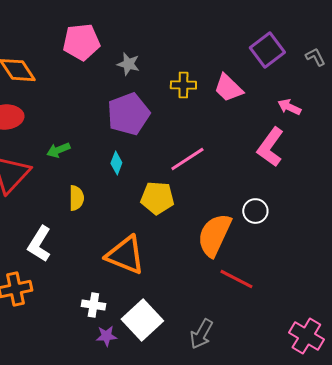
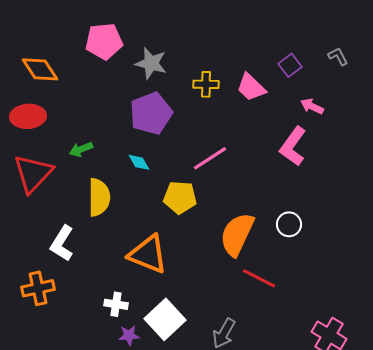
purple square: (267, 50) -> (290, 65), moved, size x0.7
gray star: (128, 64) -> (151, 63), size x1.4
cyan diamond: (116, 163) -> (139, 162), turned -50
yellow semicircle: (76, 198) -> (99, 197), size x1.5
white circle: (255, 211) -> (289, 224), moved

